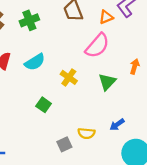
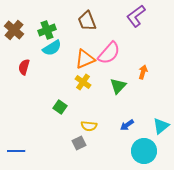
orange triangle: (106, 17) -> (85, 59), moved, size x1.5
cyan semicircle: (35, 62) -> (52, 48), moved
yellow semicircle: (86, 133) -> (89, 126), moved

